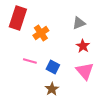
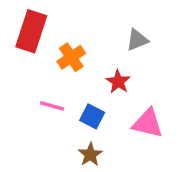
red star: (83, 46) -> (118, 82), moved
pink triangle: (85, 71) -> (148, 123), turned -36

